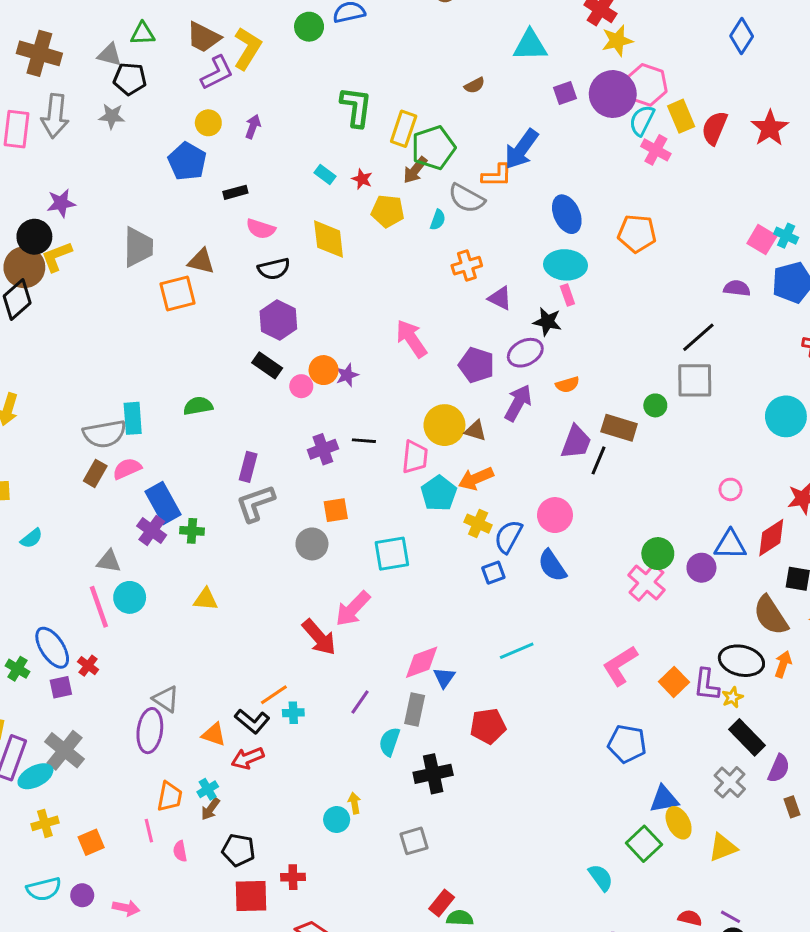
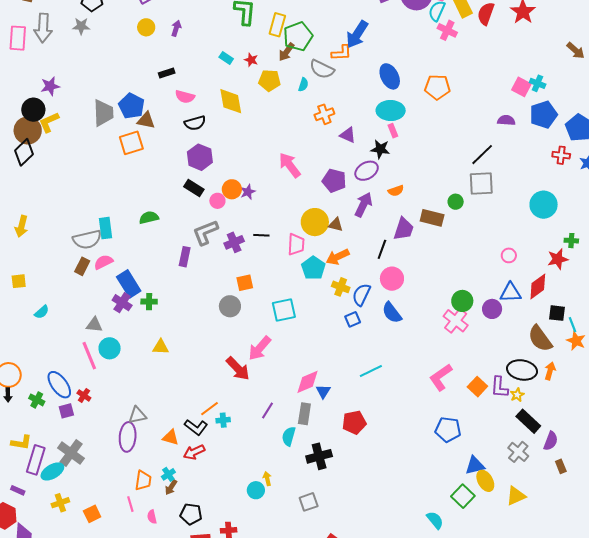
blue pentagon: (187, 161) -> (132, 106), moved
black line: (598, 460) -> (382, 249), moved
gray L-shape: (256, 503) -> (205, 232), moved
gray triangle: (166, 699) -> (137, 415), turned -42

